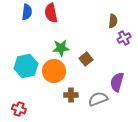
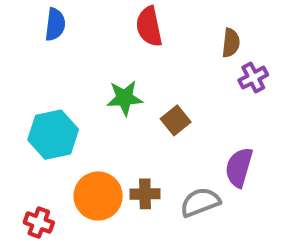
red semicircle: (51, 13) -> (149, 26), moved
orange circle: (54, 71) -> (98, 196), moved

